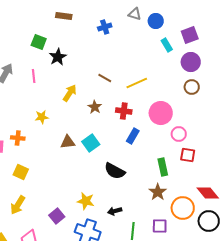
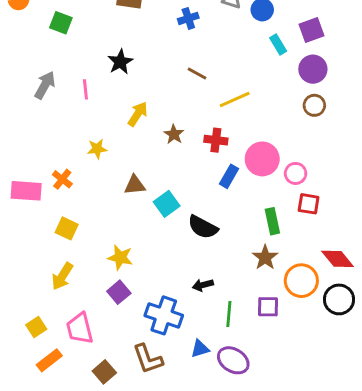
green square: (39, 42) -> (61, 23), moved
brown line: (105, 78) -> (197, 73), moved
pink circle: (161, 113) -> (262, 159), moved
orange cross: (18, 138) -> (62, 179), turned 32
cyan square: (91, 143) -> (167, 204), moved
yellow star: (86, 201) -> (120, 257), moved

